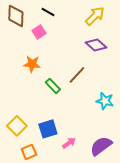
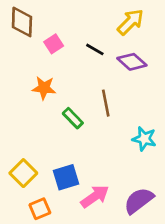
black line: (48, 12) -> (95, 49), moved
brown line: (77, 75) -> (106, 103), turned -54
pink arrow: (69, 143) -> (95, 196), size x1.5

